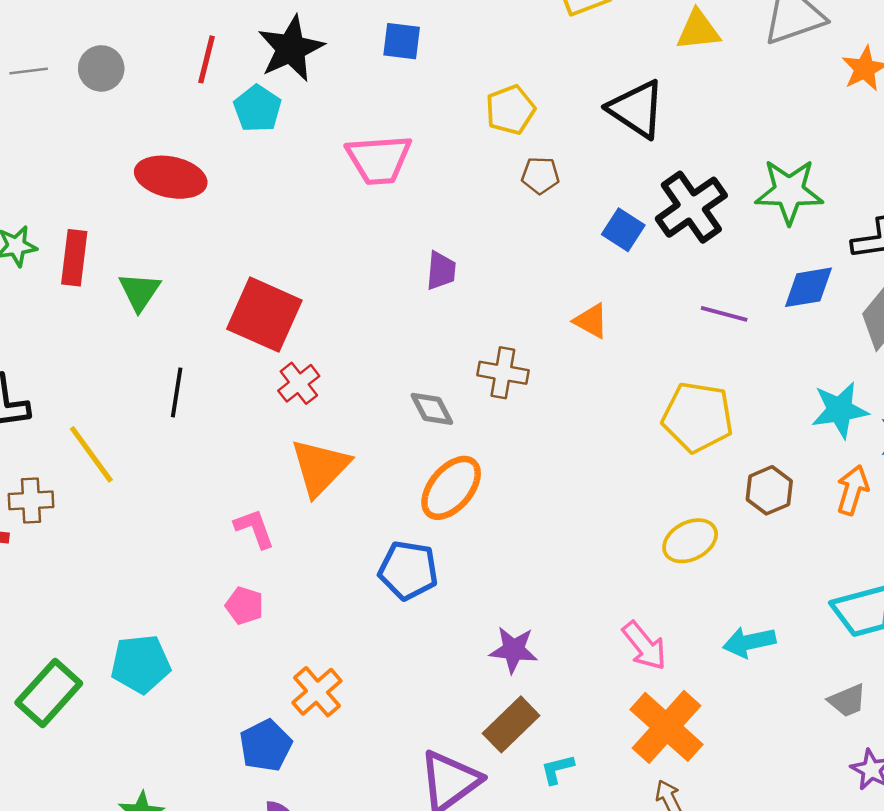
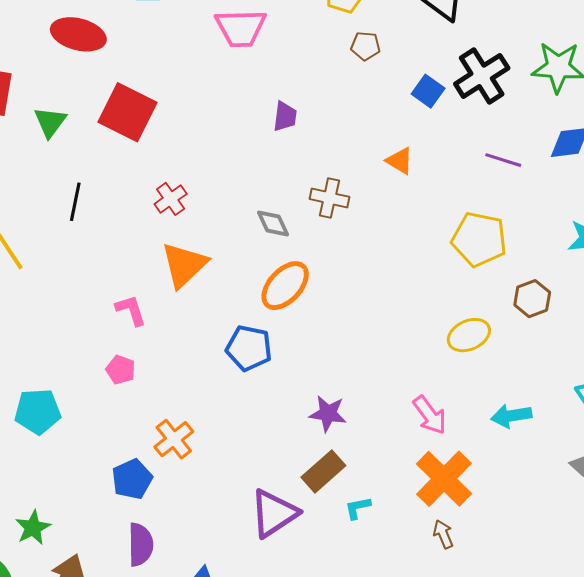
red square: (264, 315) -> (127, 112), moved

